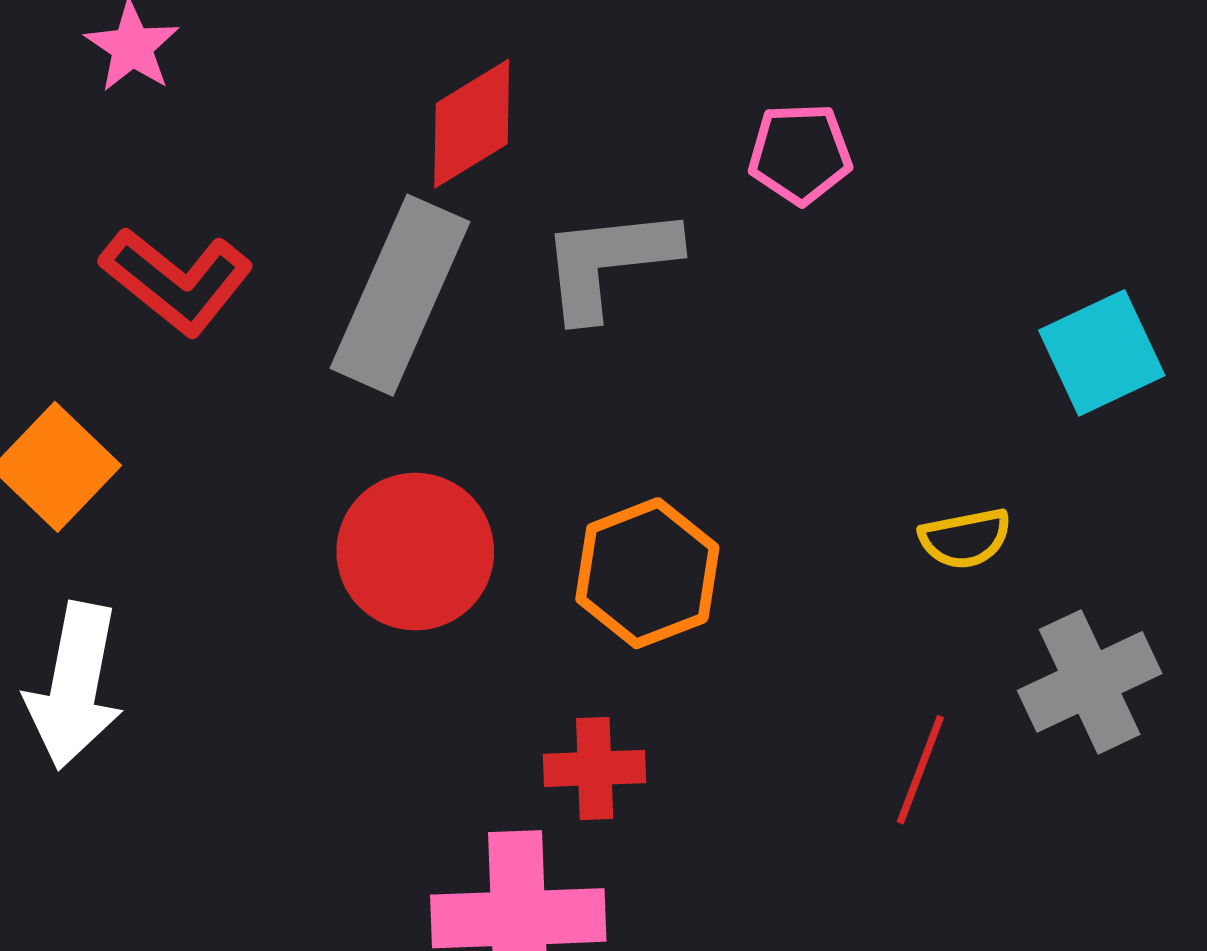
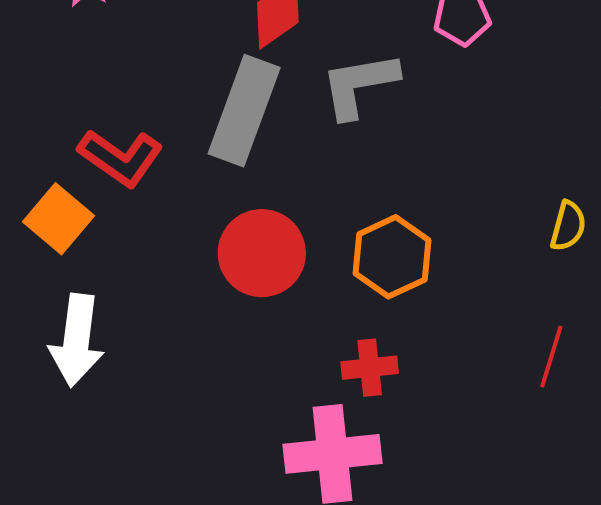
red L-shape: (177, 281) -> (121, 158), moved
yellow semicircle: (965, 538) -> (568, 226), turned -60

